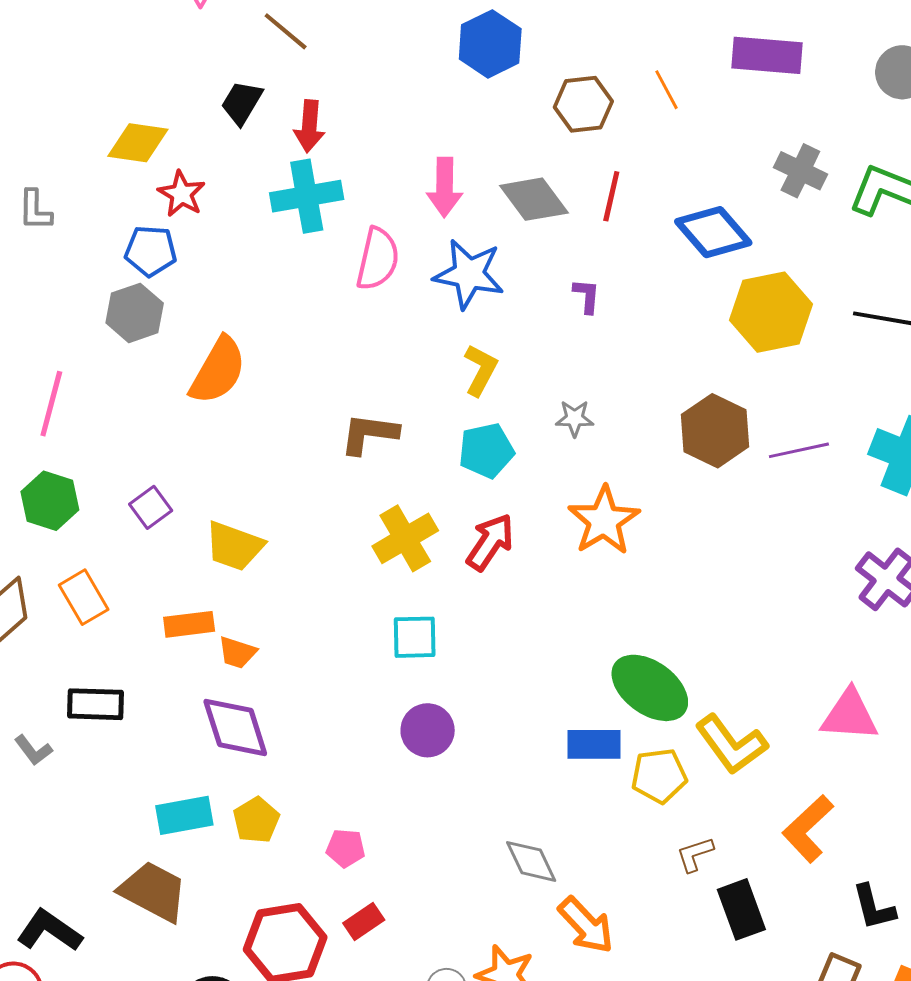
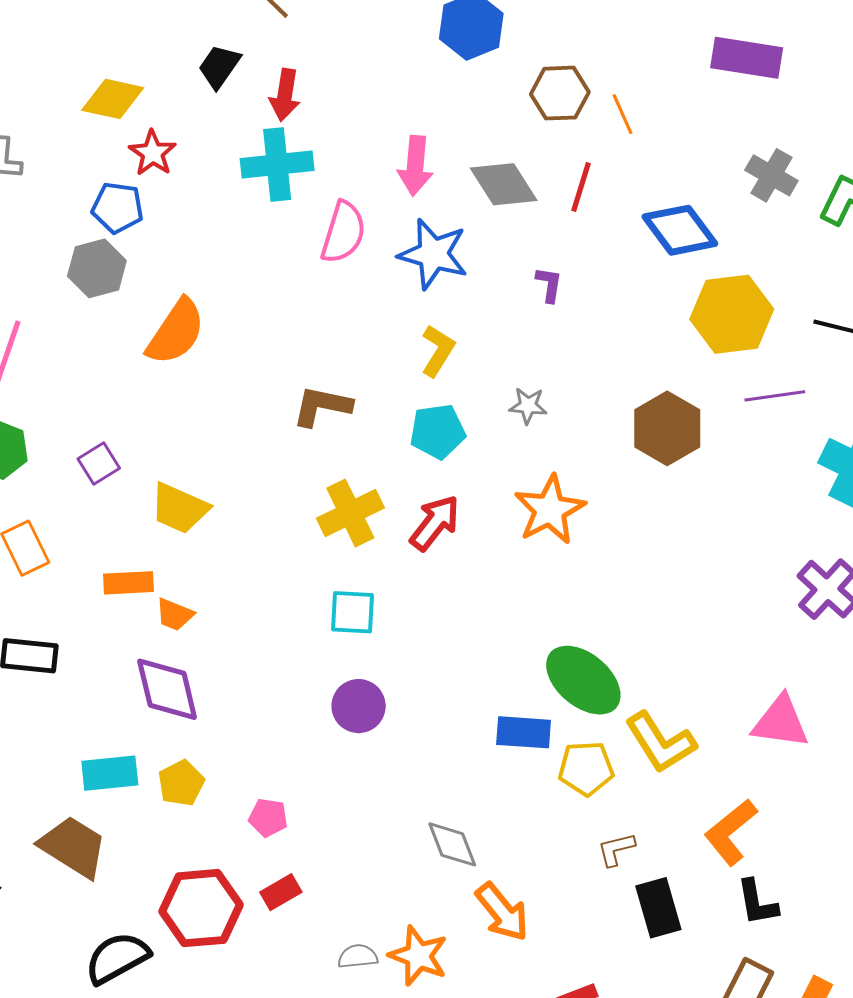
orange line: (667, 90) -> (623, 114), moved
purple line: (799, 450) -> (775, 396), moved
black L-shape: (874, 907) -> (757, 902), moved

